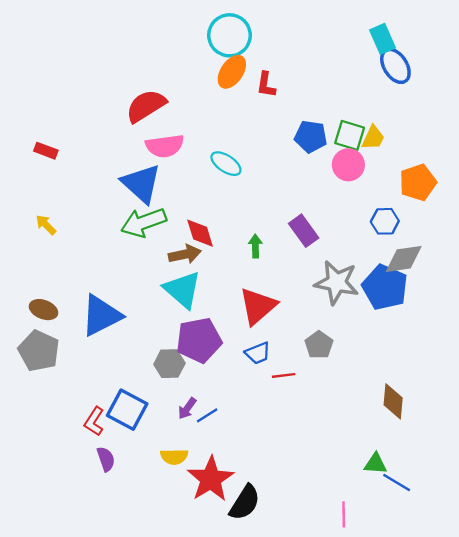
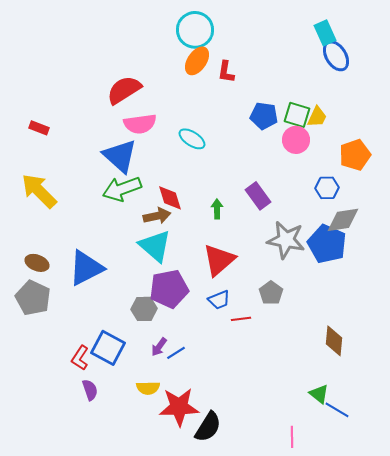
yellow arrow: (46, 225) -> (39, 191), size x2.0
green triangle: (375, 464) -> (319, 394), turned 35
red star: (211, 479) -> (179, 407), turned 30

